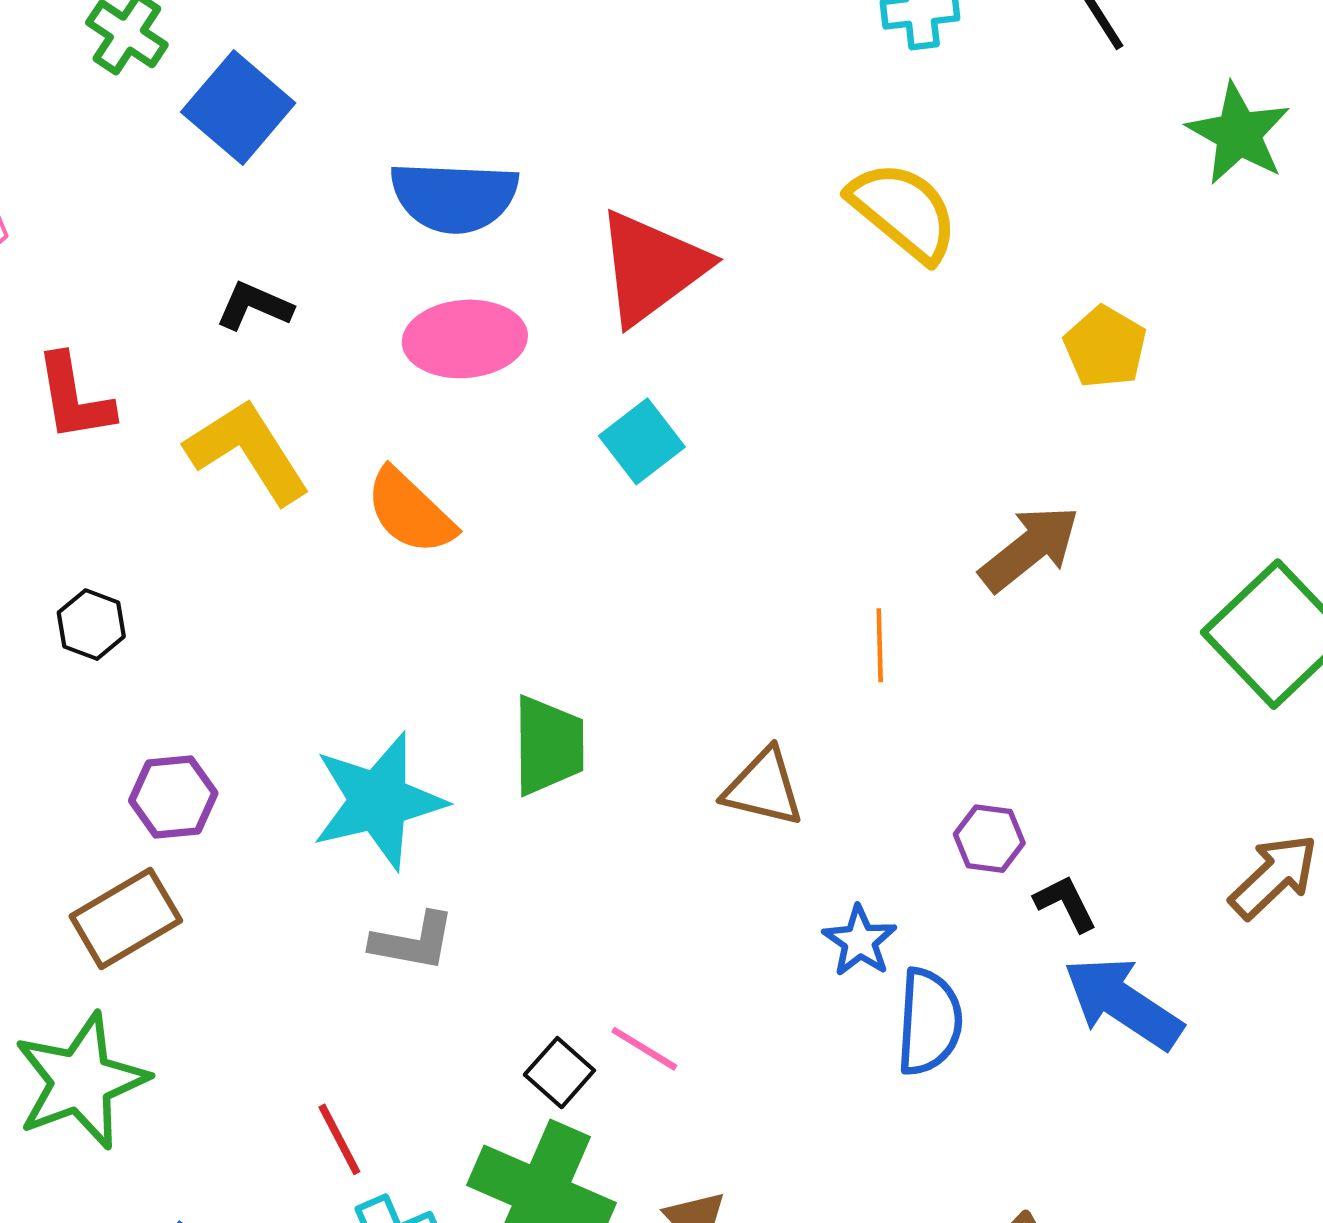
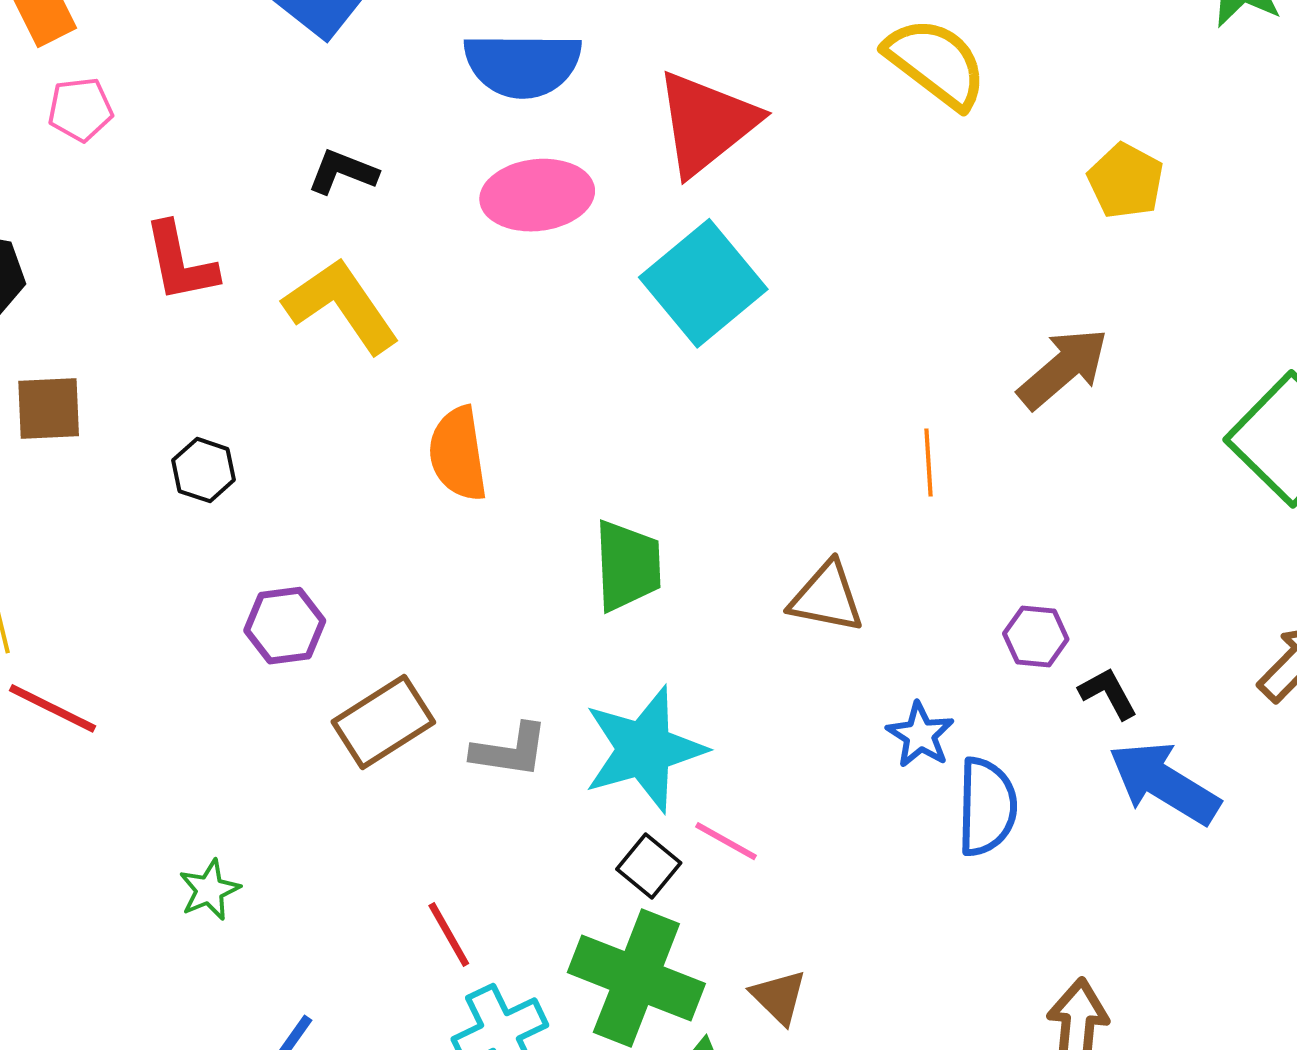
cyan square: (642, 441) -> (703, 283), size x1.6
orange semicircle: (410, 512) -> (458, 454), moved, turned 40
cyan star: (378, 801) -> (644, 749), moved
brown rectangle: (126, 918) -> (383, 722), moved
green star: (81, 1081) -> (209, 890), size x0.5

